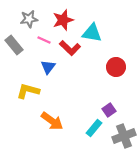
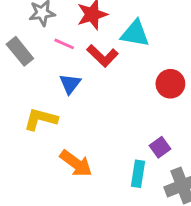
cyan rectangle: (94, 128) -> (138, 174), turned -30

